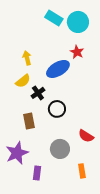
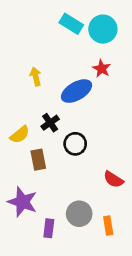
yellow semicircle: (23, 81) -> (20, 135), moved
gray circle: (60, 149) -> (79, 214), moved
purple star: (17, 153) -> (22, 202), turned -30

